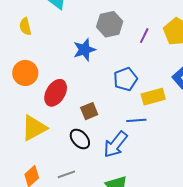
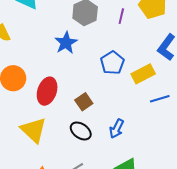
blue line: (136, 120) -> (160, 99), moved
yellow triangle: (34, 128) -> (34, 130), turned -36
blue arrow: (115, 144) -> (117, 129), size x0.7

